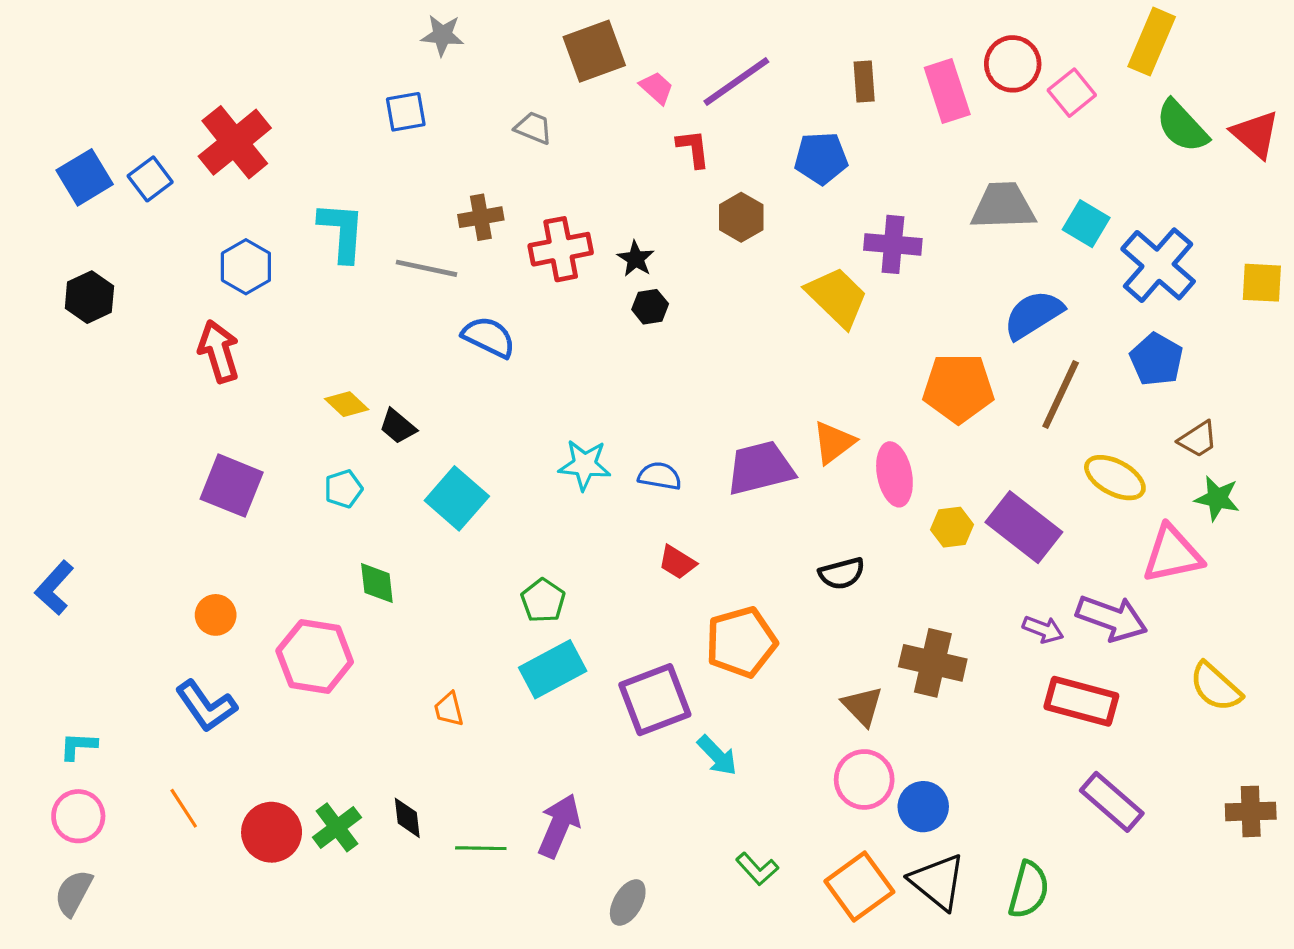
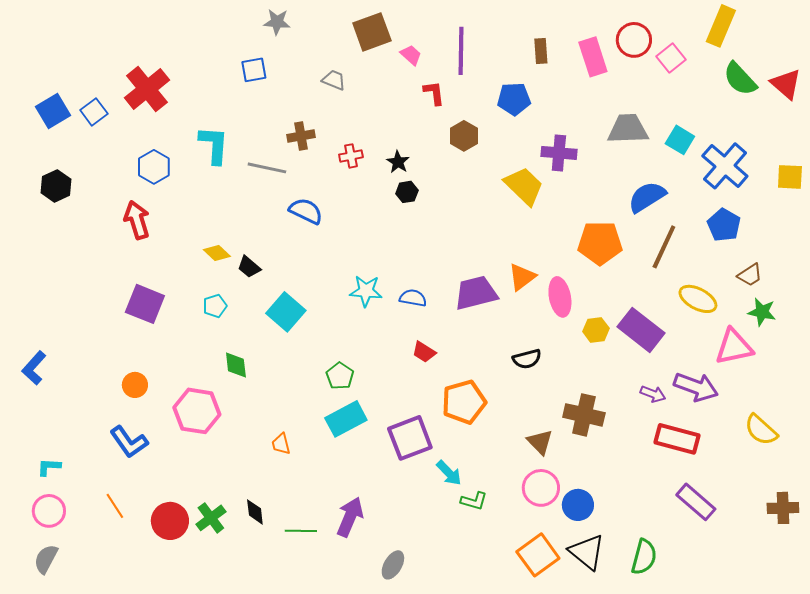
purple line: (736, 81) -> (461, 51), turned -54
red cross: (561, 249) -> (351, 156), size x0.6
green L-shape: (757, 869) -> (474, 501), moved, turned -32

